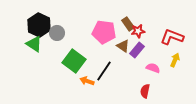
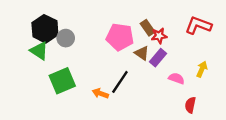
red L-shape: (172, 37) -> (198, 25), moved
green square: (74, 61) -> (62, 81), moved, turned 30
red semicircle: (145, 91) -> (190, 105), moved

